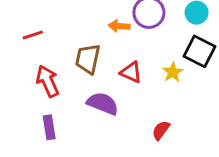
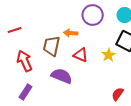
orange arrow: (119, 26) -> (71, 33), moved
purple rectangle: (49, 127) -> (26, 92), turned 42
red semicircle: (161, 130) -> (118, 94), moved

